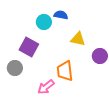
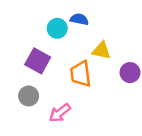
gray circle: (15, 68) -> (29, 96), moved
orange trapezoid: (65, 71) -> (81, 74), moved

